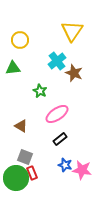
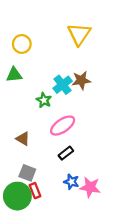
cyan cross: (57, 61) -> (63, 85), moved
brown star: (74, 73) -> (81, 80), turned -30

